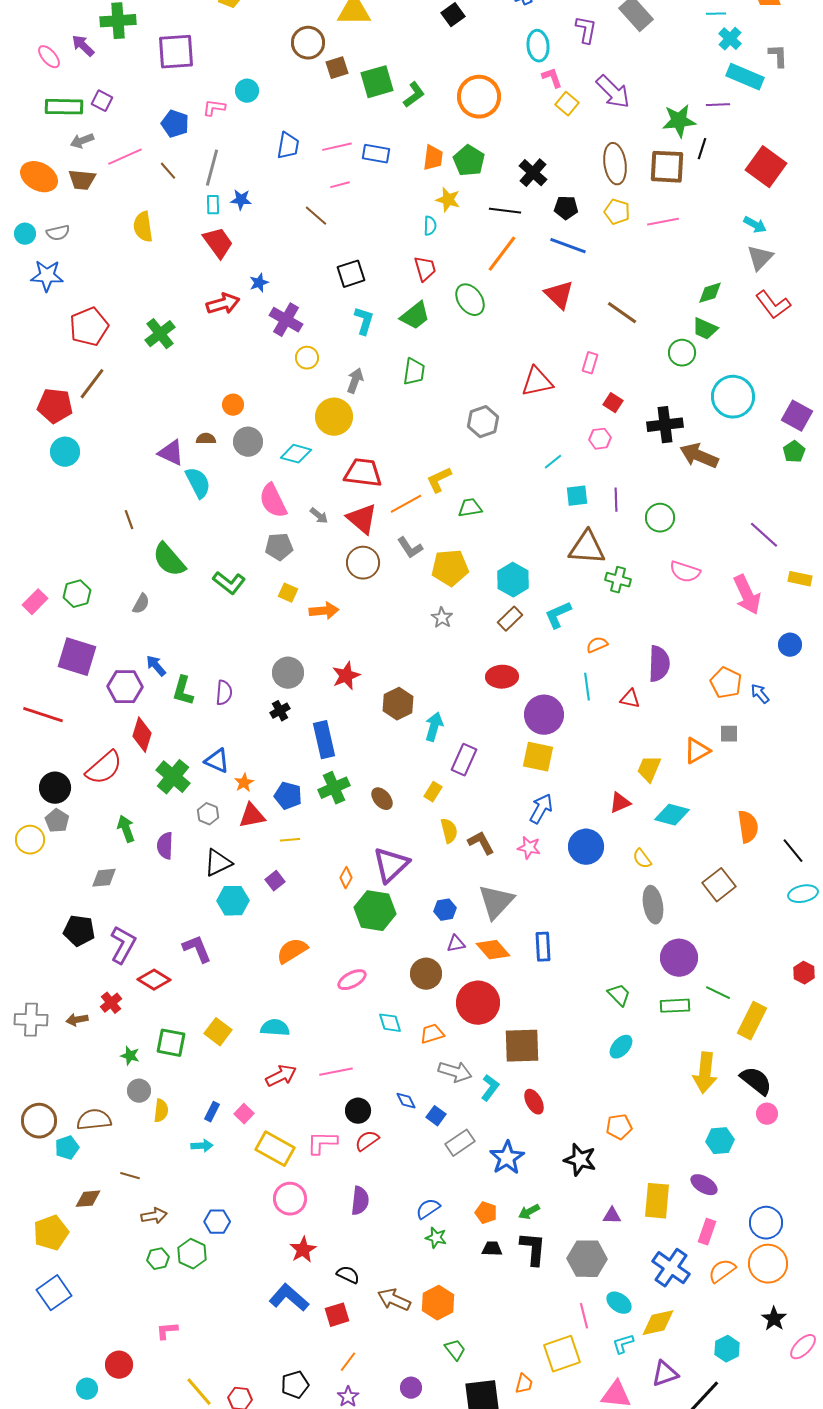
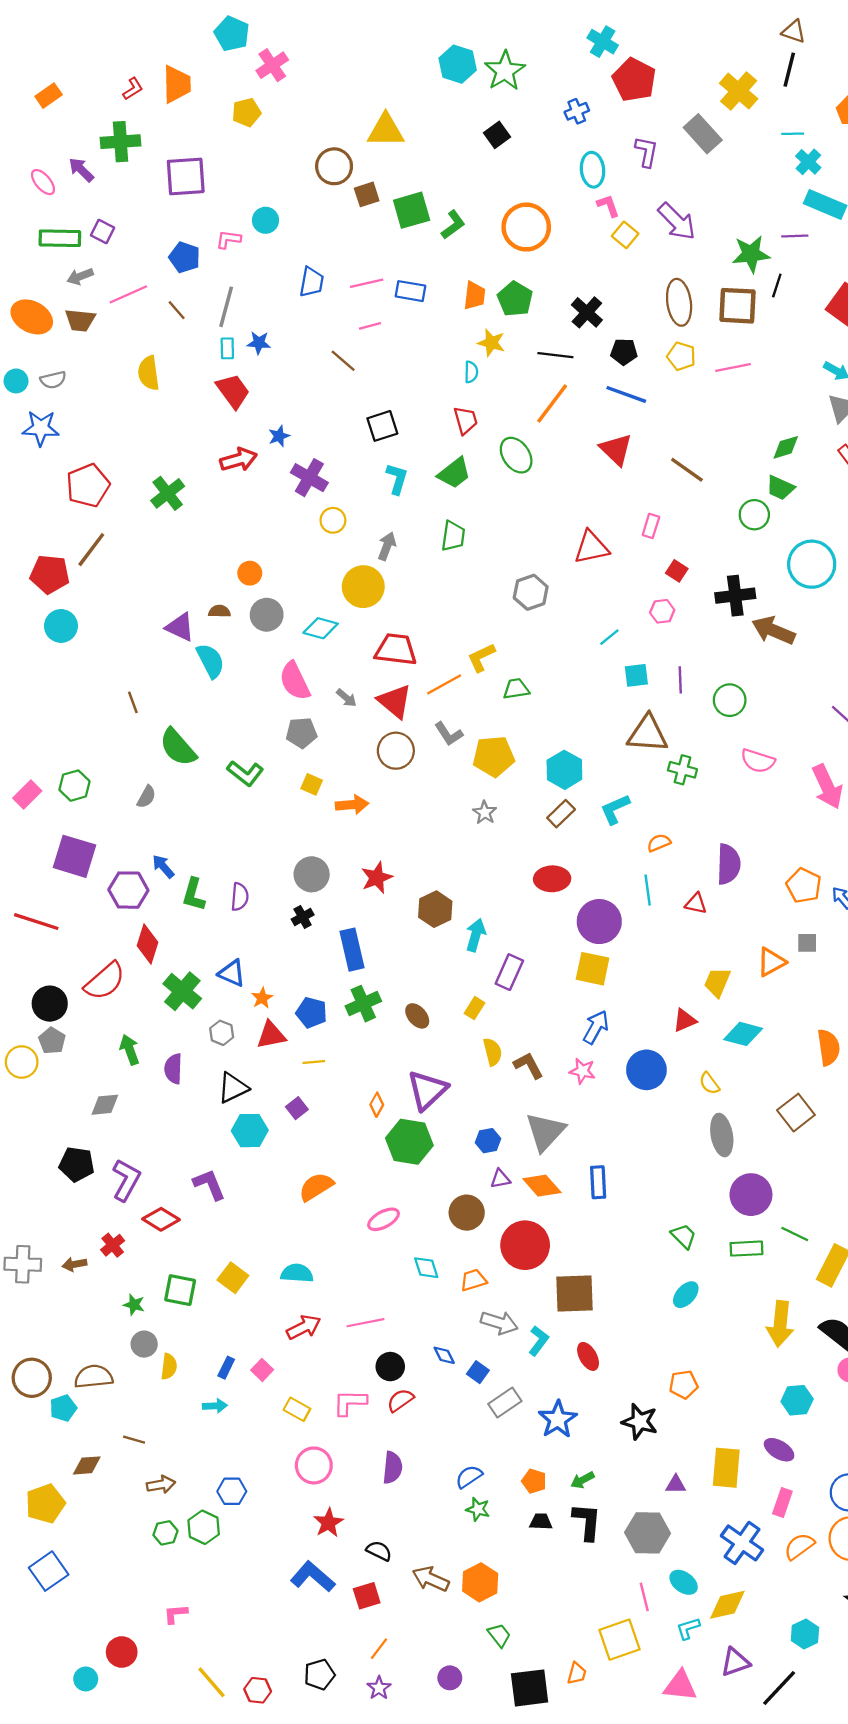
yellow rectangle: (275, 1149) -> (297, 1409), size x0.6

